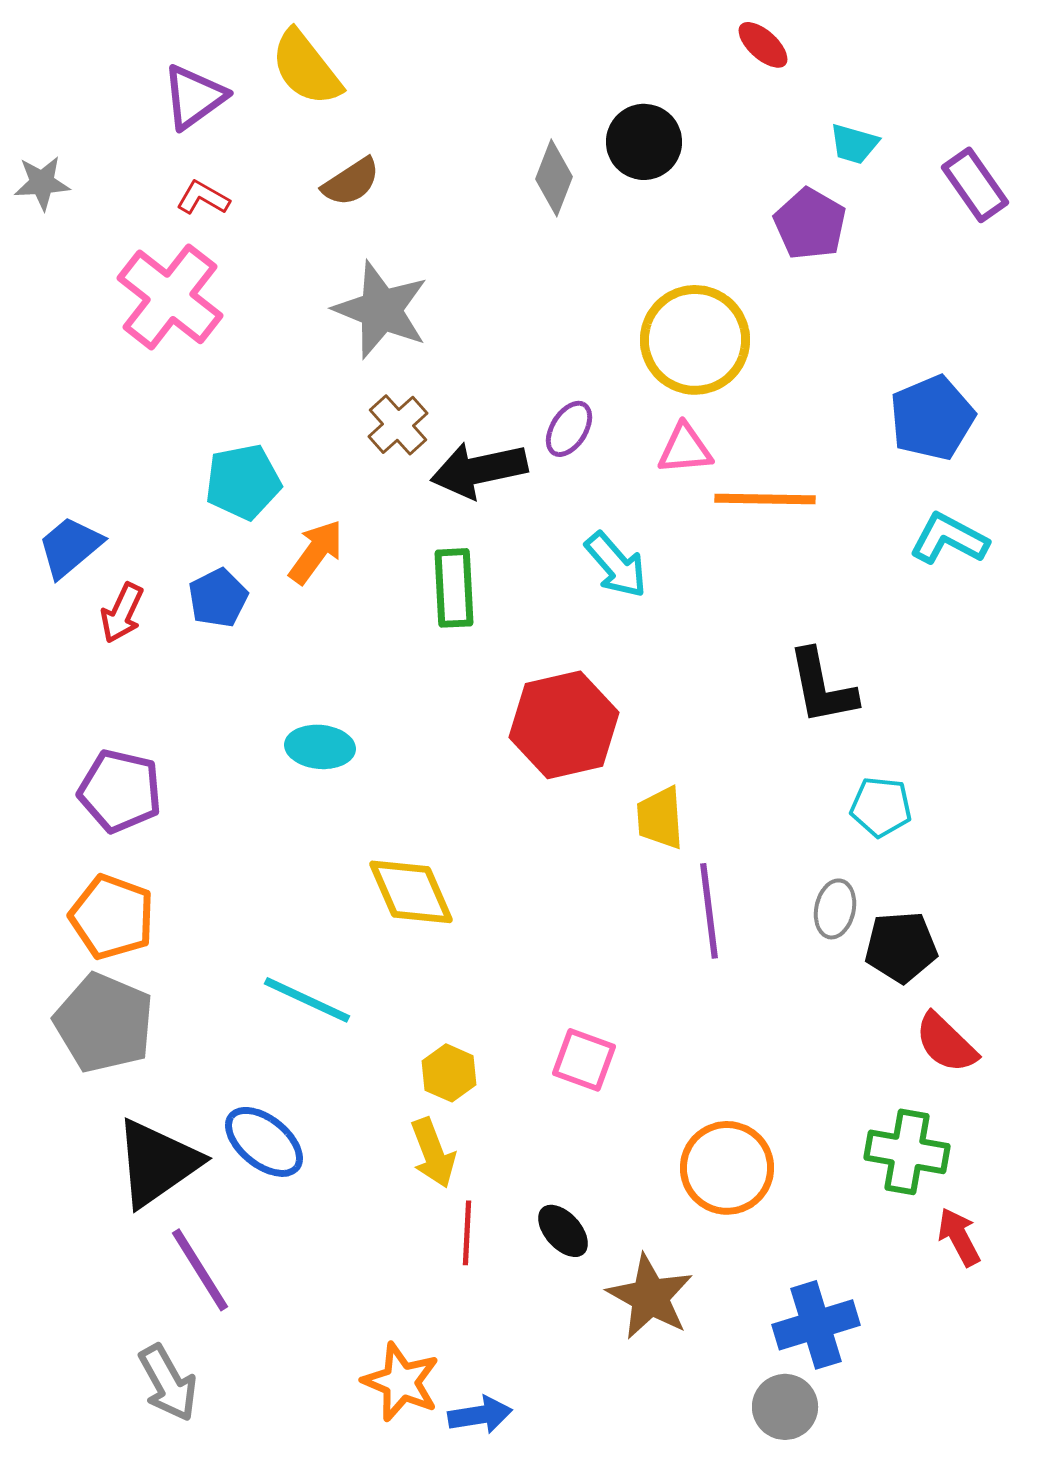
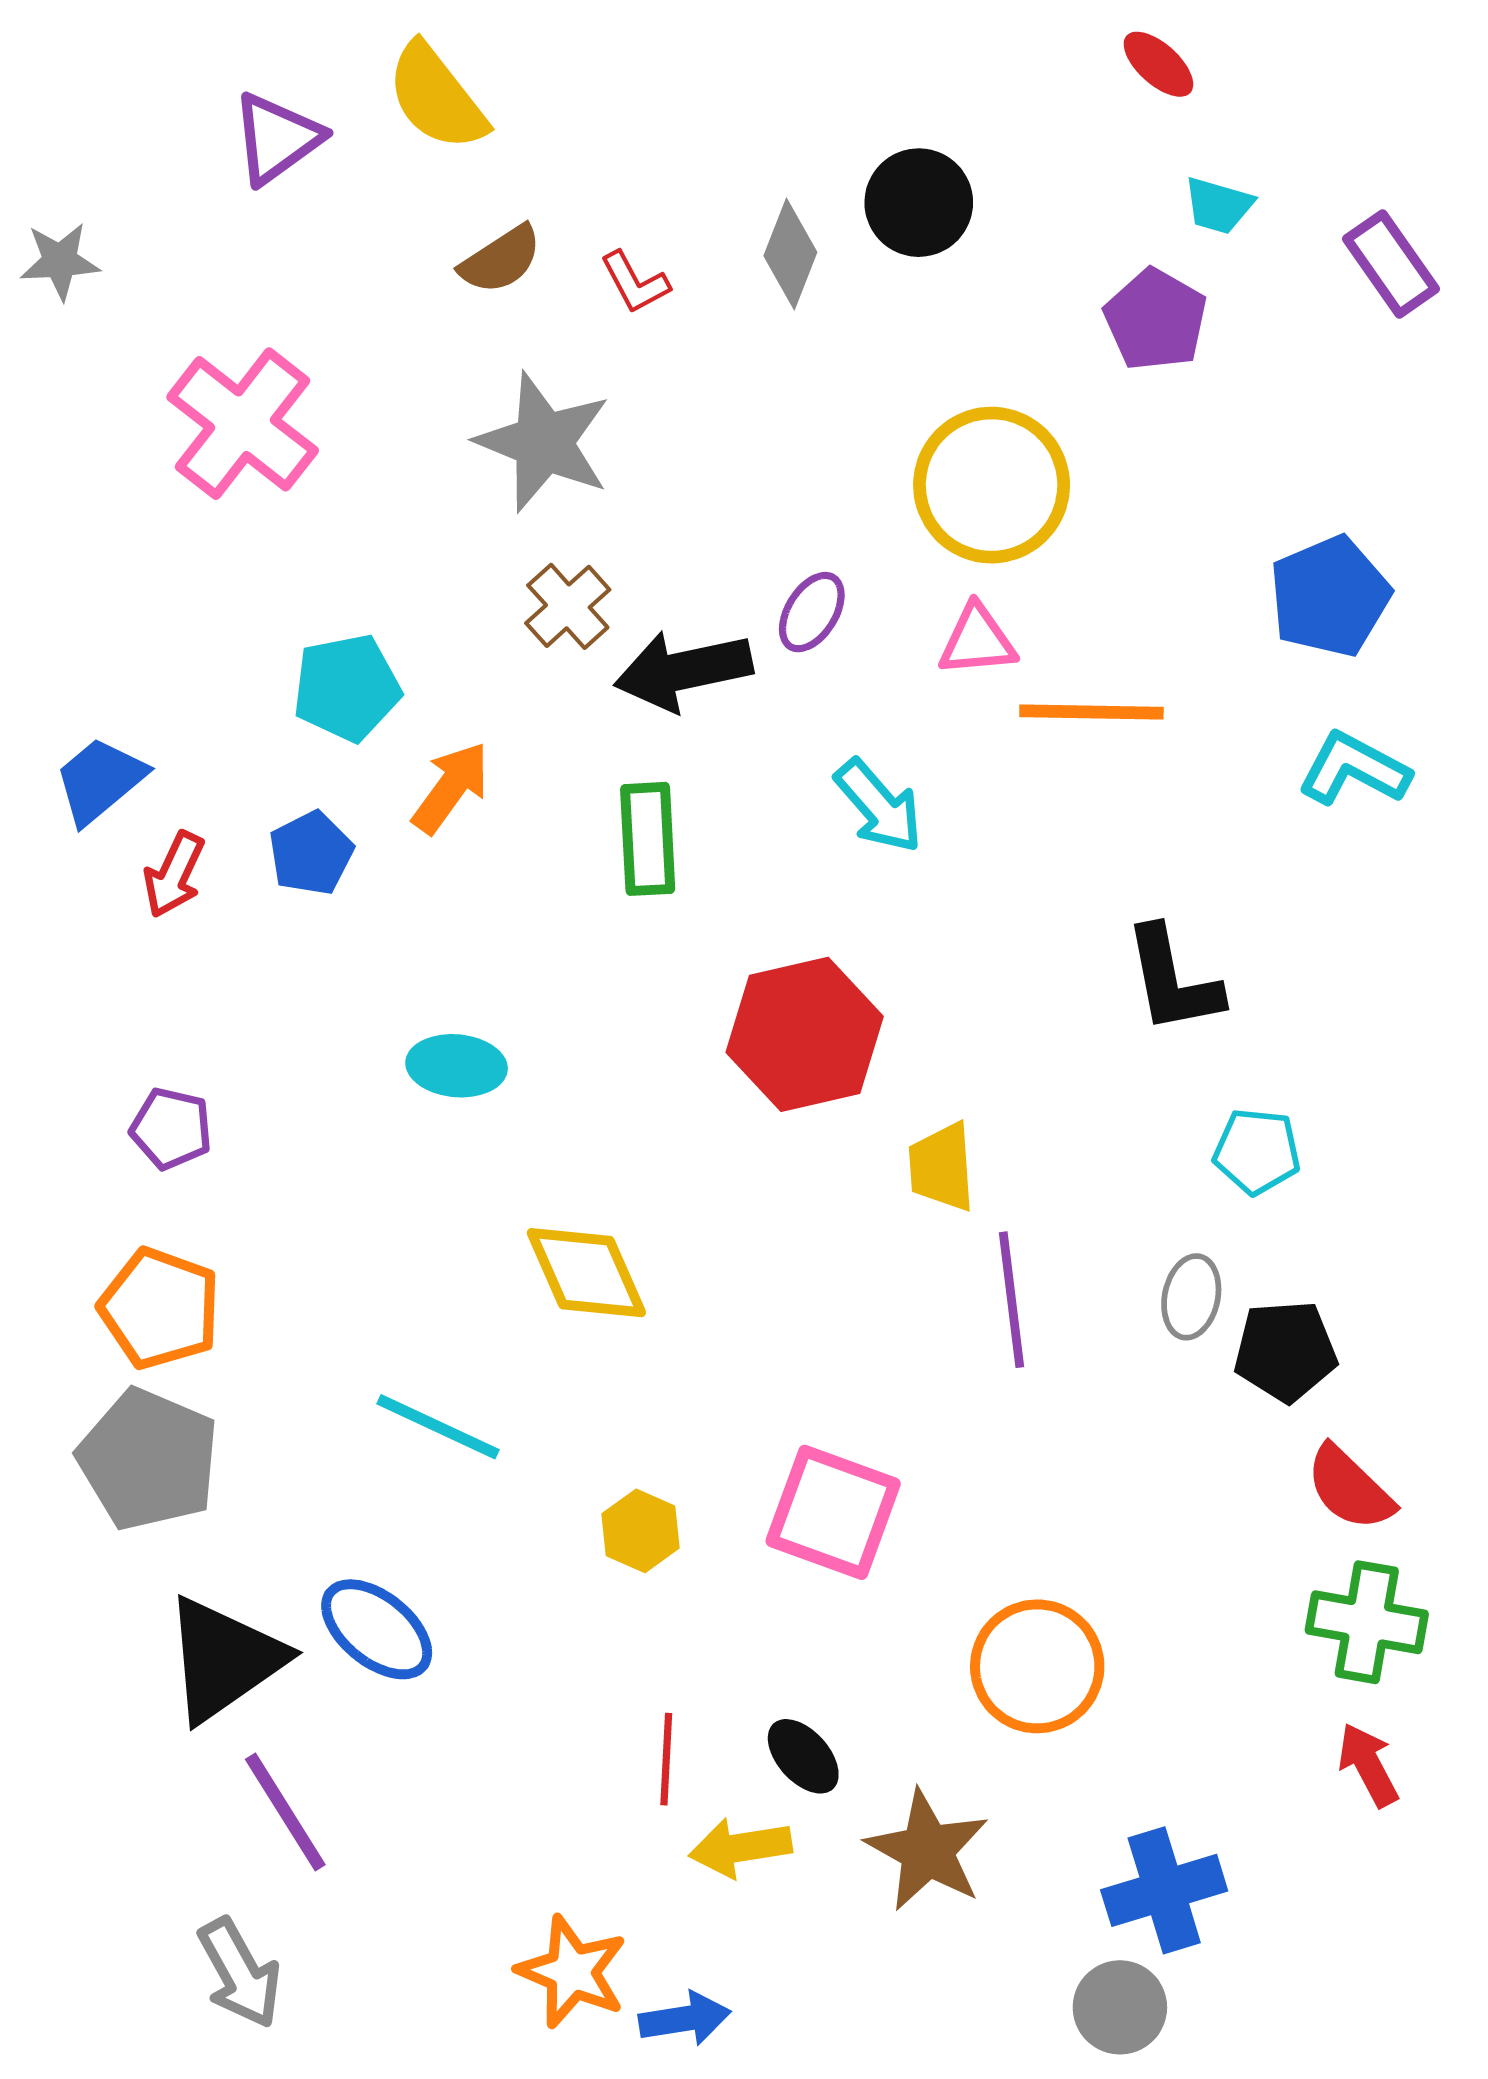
red ellipse: (763, 45) -> (1158, 64), moved
red L-shape: (203, 198) -> (635, 282), moved, turned -148
purple pentagon: (120, 791) -> (171, 1129), size x0.7
pink square: (584, 1060) -> (833, 1512), size x1.5
green cross: (907, 1152) -> (1367, 1622), moved
yellow arrow: (433, 1153) -> (740, 1848), moved, turned 102

